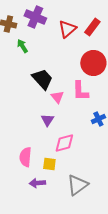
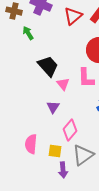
pink diamond: (64, 143) -> (70, 130), turned -35
purple arrow: (37, 183) -> (63, 170), moved, turned -91
gray triangle: (77, 185) -> (83, 155), moved

